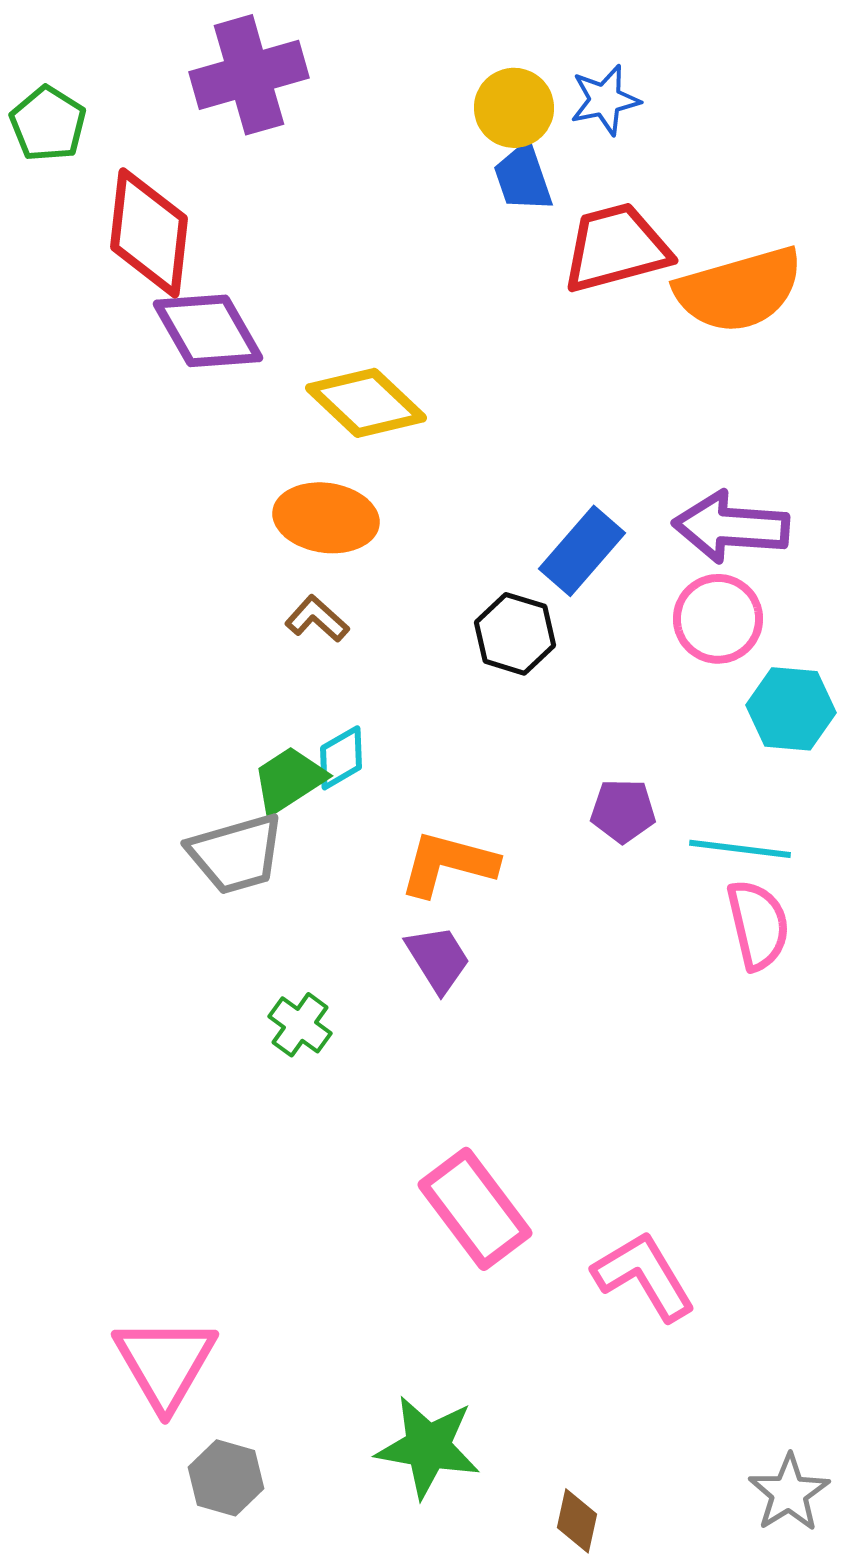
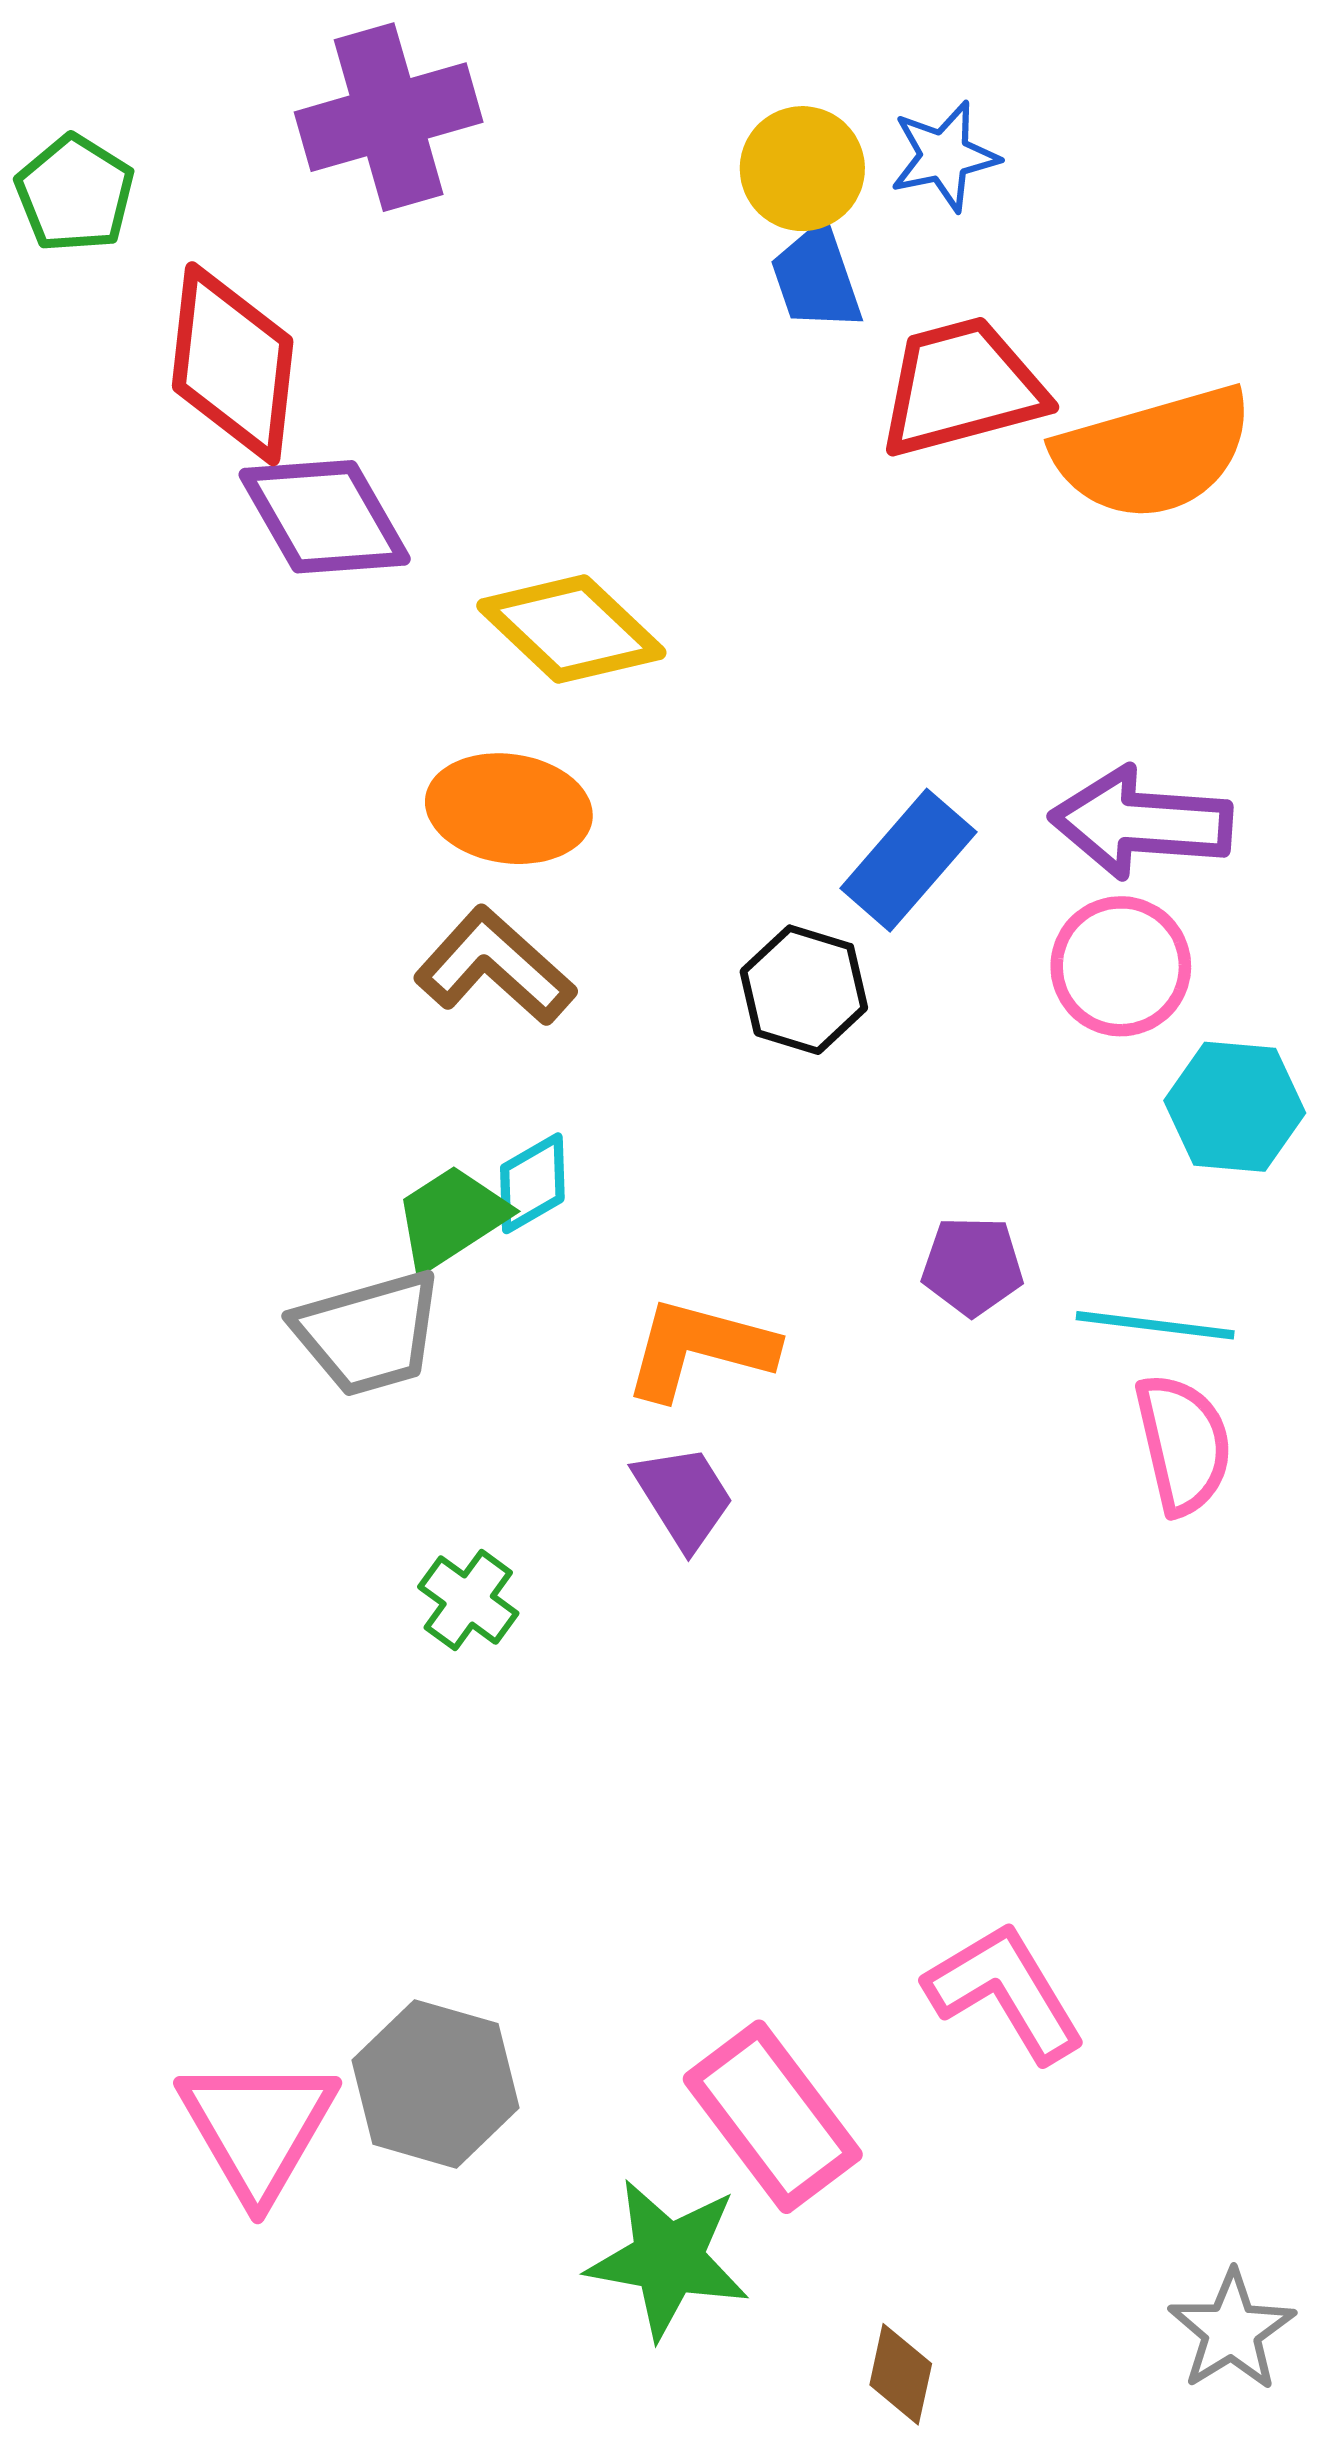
brown L-shape: (317, 619) -> (495, 966), size x1.6
pink rectangle: (475, 1209) -> (773, 2117), moved
gray hexagon: (226, 1478) -> (435, 2084), moved, size x1.4

